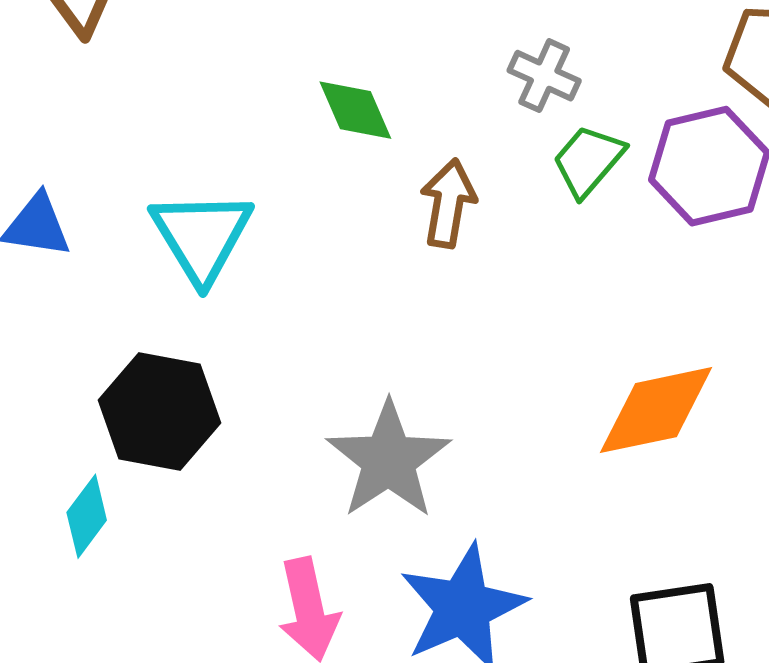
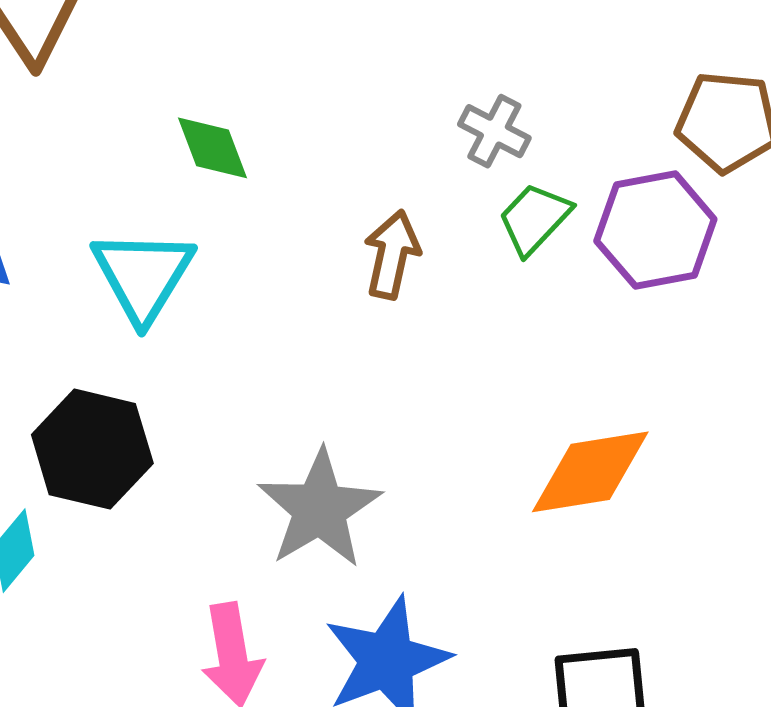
green diamond: (355, 110) -> (213, 148), moved

